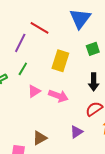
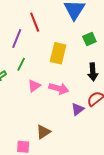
red line: (40, 28) -> (35, 22), turned 42
purple triangle: (76, 132) -> (78, 109), moved

